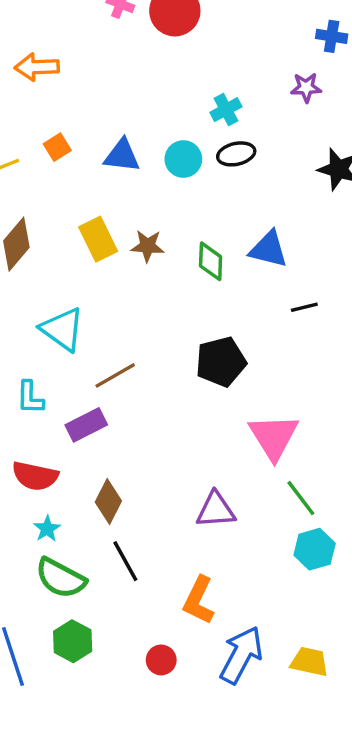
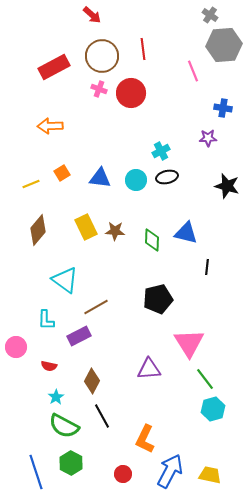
black line: (304, 307) -> (207, 267), turned -70
red semicircle: (35, 476) -> (49, 366), size x0.6
purple triangle: (216, 510) -> (149, 369), moved

